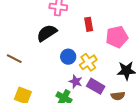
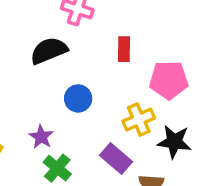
yellow cross: (88, 62) -> (139, 120), moved
purple star: (76, 82) -> (41, 137), moved

